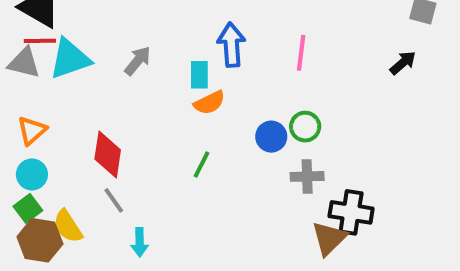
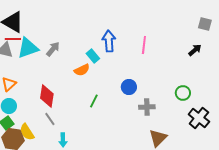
gray arrow: (138, 61) -> (53, 49), moved
cyan rectangle: (199, 75) -> (93, 56), turned -40
orange semicircle: (209, 103) -> (82, 70), moved
green circle: (305, 127) -> (183, 93), moved
black cross: (351, 212) -> (199, 118), moved, turned 30

